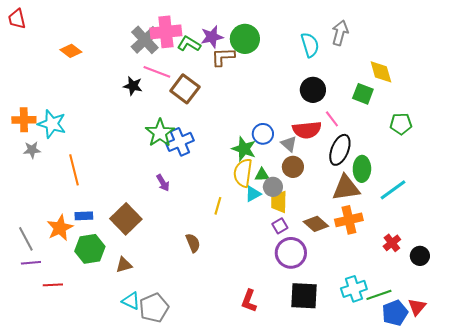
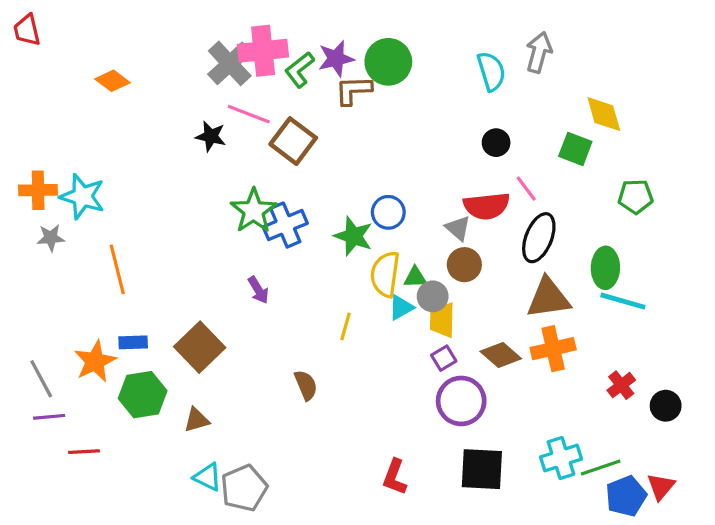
green L-shape: (189, 44) -> (300, 70), turned -70
black circle: (313, 90) -> (496, 143), size x0.7
blue circle: (263, 134) -> (388, 212), moved
green star: (244, 149) -> (353, 236), moved
green ellipse: (362, 169) -> (605, 268), moved
cyan line: (393, 190) -> (623, 301), turned 52

